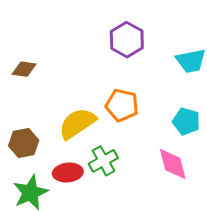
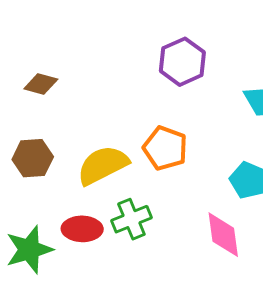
brown hexagon: (24, 143) -> (33, 158), moved

